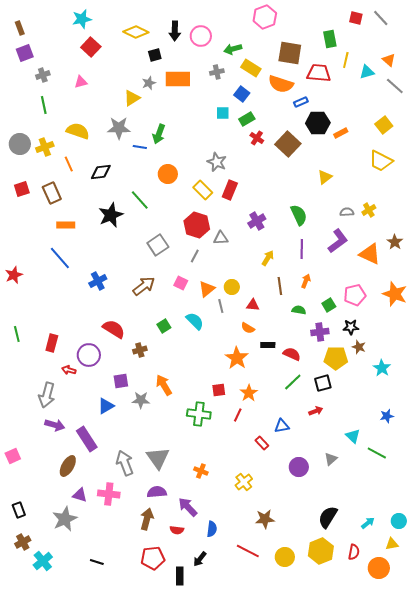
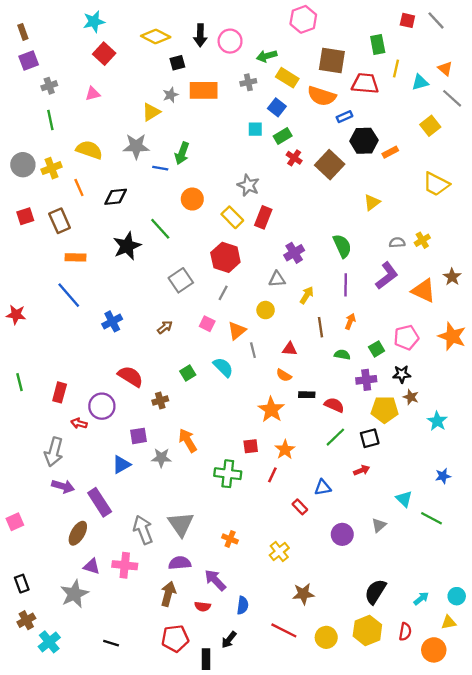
yellow square: (384, 125) -> (430, 126), moved
gray triangle: (221, 238) -> (277, 279), moved
red star: (14, 275) -> (16, 315), turned 30
brown arrow: (144, 286) -> (165, 327), size x0.6
yellow circle: (232, 287) -> (266, 310), moved

